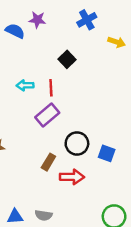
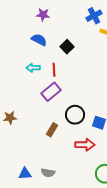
blue cross: (87, 20) -> (94, 16), moved
blue semicircle: (15, 31) -> (39, 40), moved
red arrow: (72, 177) -> (85, 145), moved

